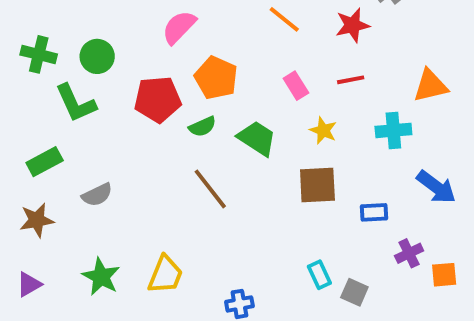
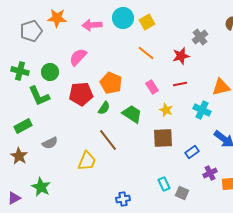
pink semicircle: (179, 27) -> (78, 57), moved
green semicircle: (202, 127) -> (104, 108), turned -32
cyan cross: (393, 130) -> (202, 110), turned 30
blue rectangle: (374, 212) -> (192, 152), turned -32
brown star: (37, 220) -> (19, 156), turned -30
yellow trapezoid: (165, 275) -> (87, 161), moved
green star: (101, 277) -> (41, 187), moved
purple triangle: (29, 284) -> (14, 198), moved

